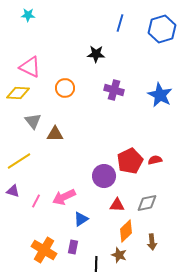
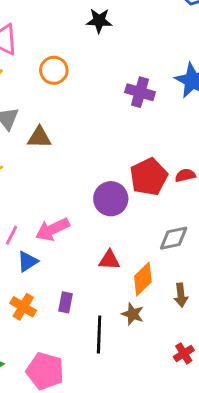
purple cross: (114, 90) -> (140, 92), moved
red triangle: (117, 205) -> (109, 260), moved
blue triangle: (81, 219) -> (28, 262), moved
orange cross: (44, 250) -> (23, 307), size x0.7

